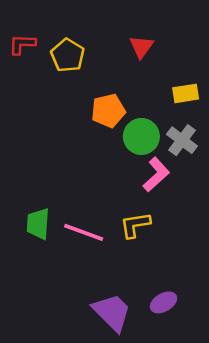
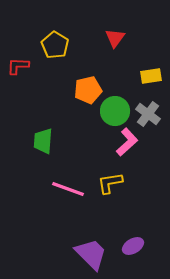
red L-shape: (22, 44) -> (18, 66), moved
green trapezoid: (38, 224) -> (43, 141), moved

